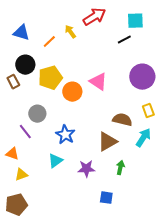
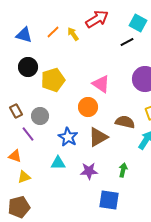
cyan square: (135, 21) -> (138, 23), turned 30
orange line: (49, 42) -> (53, 32), moved
brown rectangle: (13, 82) -> (16, 111), moved
orange circle: (72, 92) -> (88, 107), moved
brown triangle: (107, 142) -> (98, 137), moved
cyan triangle: (55, 161) -> (58, 163), turned 35
blue square: (106, 198) -> (109, 200), size x1.5

